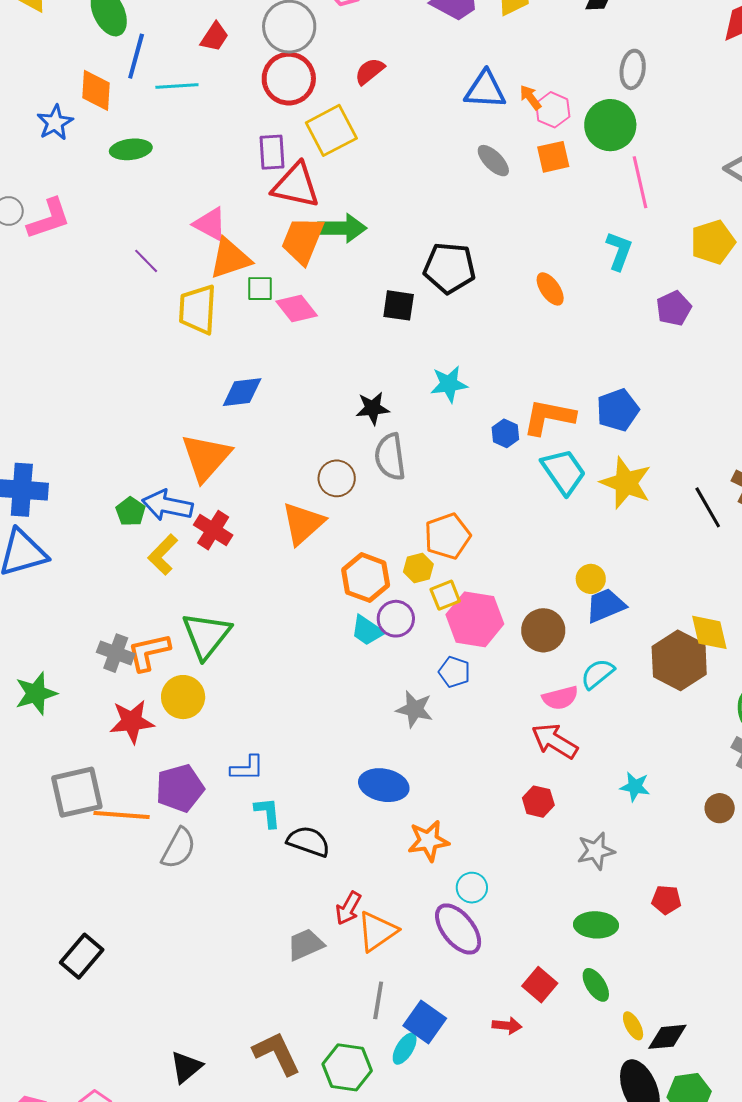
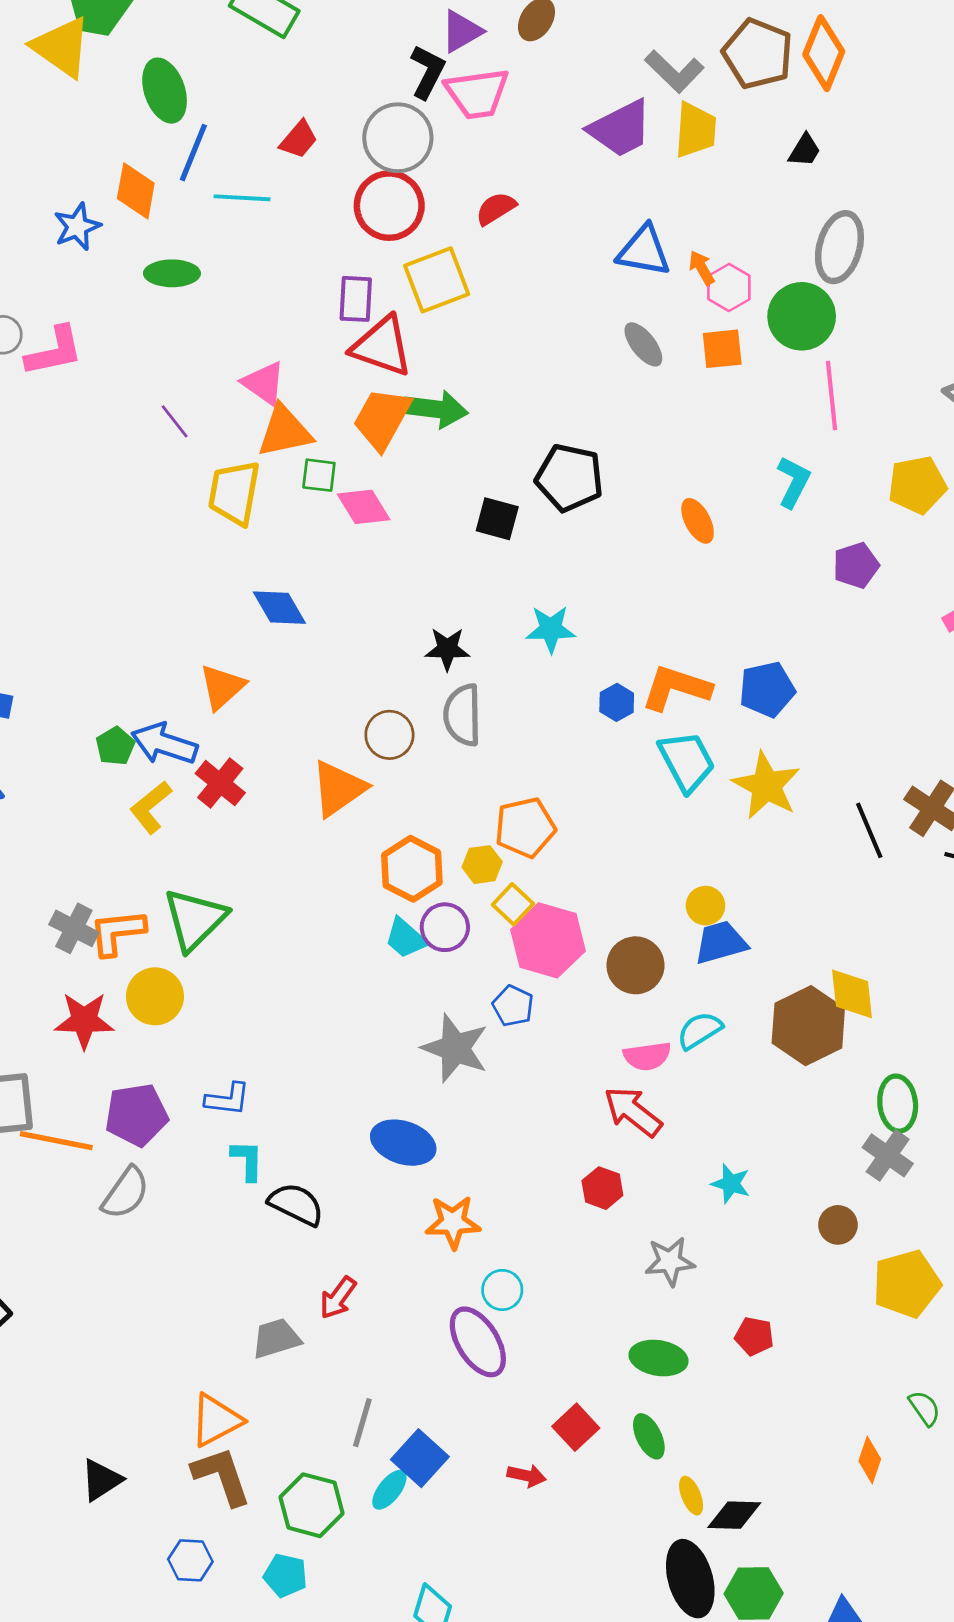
gray ellipse: (633, 69) -> (839, 247), size x1.4
blue diamond: (242, 392) -> (279, 608), turned 60
orange triangle: (206, 457) -> (222, 687), size x0.7
yellow square: (445, 595) -> (513, 904), turned -32
gray star: (415, 709) -> (455, 1048), size x1.4
orange triangle: (377, 931) -> (216, 1420), moved

